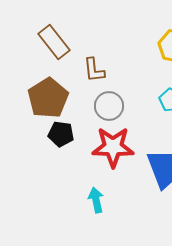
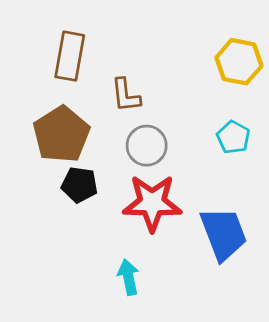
brown rectangle: (54, 42) -> (70, 56), turned 48

